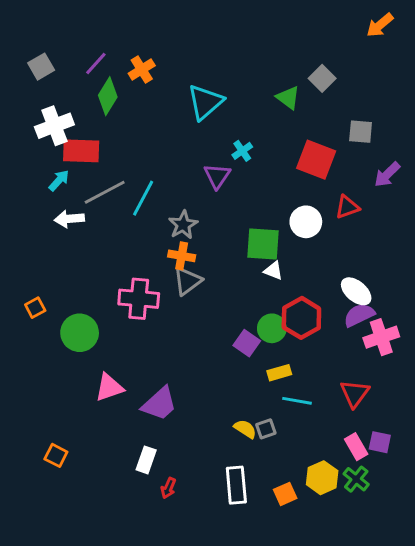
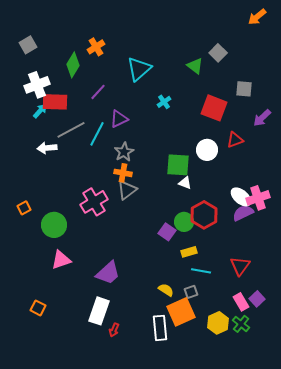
purple line: (96, 64) -> (98, 92), moved
purple triangle: (217, 176) -> (119, 119), moved, turned 30
cyan arrow: (59, 180) -> (40, 111), moved
pink cross: (139, 299) -> (94, 202), turned -36
pink cross: (381, 337) -> (258, 198), moved
pink triangle: (109, 387) -> (61, 260), moved
gray square: (266, 429) -> (191, 292), moved
purple square: (380, 442) -> (257, 299), turned 35
white rectangle: (146, 460) -> (99, 311), size x1.5
orange square: (285, 494) -> (181, 312), moved, size x1.8

